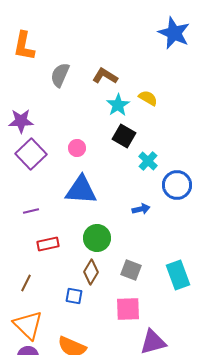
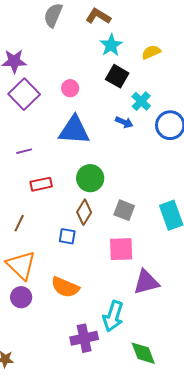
yellow semicircle: (148, 98) -> (151, 52), moved, turned -54
blue arrow: (141, 209) -> (124, 122), moved, turned 36

